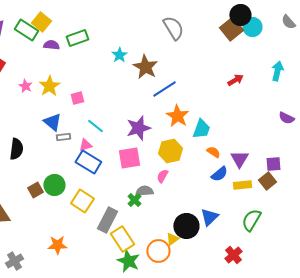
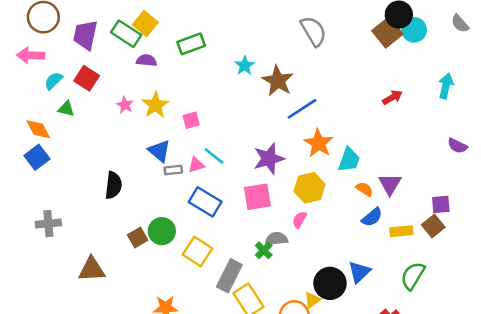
purple semicircle: (51, 45) -> (147, 60), moved
pink triangle: (85, 145) -> (196, 165), moved
purple triangle: (239, 159) -> (390, 184), moved

